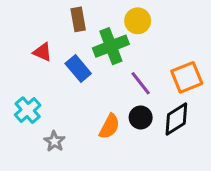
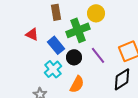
cyan cross: (28, 110) -> (53, 69), moved
black circle: (141, 117) -> (74, 57), moved

